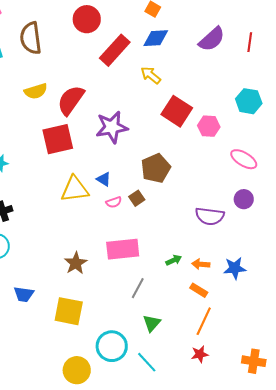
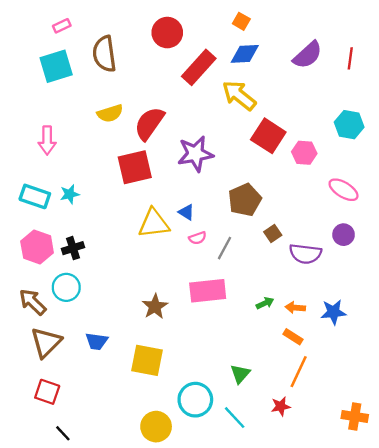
yellow arrow: (151, 75) -> (239, 95), size x1.5
brown square: (137, 198) -> (273, 233), moved
gray line: (138, 288) -> (225, 248), moved
red star: (200, 354) -> (281, 406), moved

